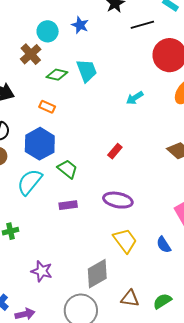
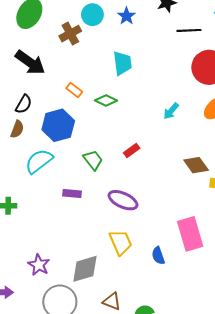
green diamond: (57, 75) -> (106, 100), moved
cyan arrow: (135, 98) -> (171, 111), moved, turned -30
green trapezoid: (68, 169) -> (93, 160), moved
purple star: (42, 271) -> (39, 265), moved

